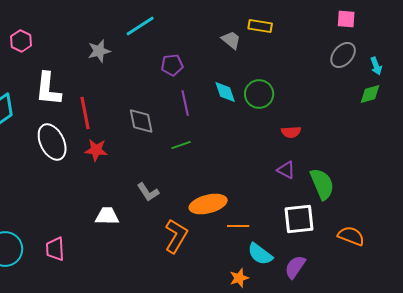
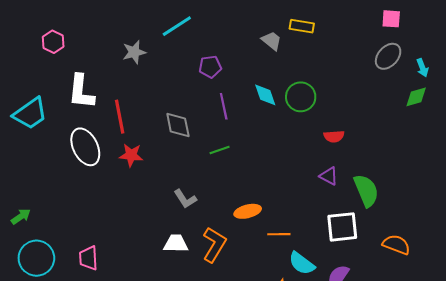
orange ellipse: (208, 204) -> (248, 211), size x0.7
white trapezoid: (107, 216) -> (176, 244), moved

